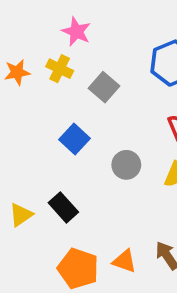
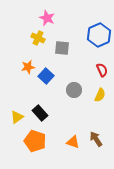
orange star: (17, 72) -> (28, 67), moved
gray square: (104, 87) -> (62, 48), turned -35
orange pentagon: (78, 268) -> (35, 141), moved

